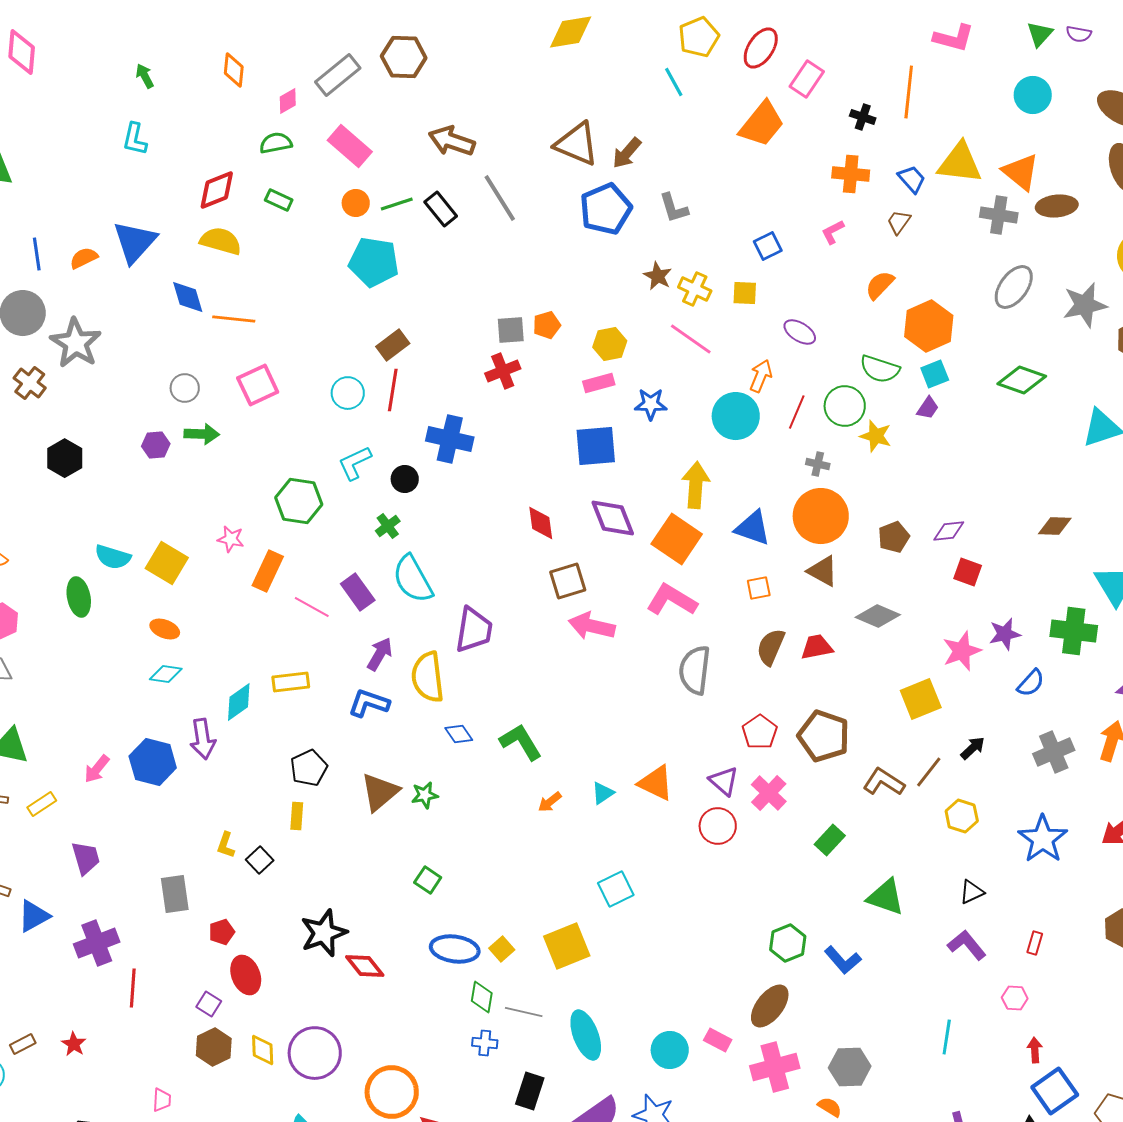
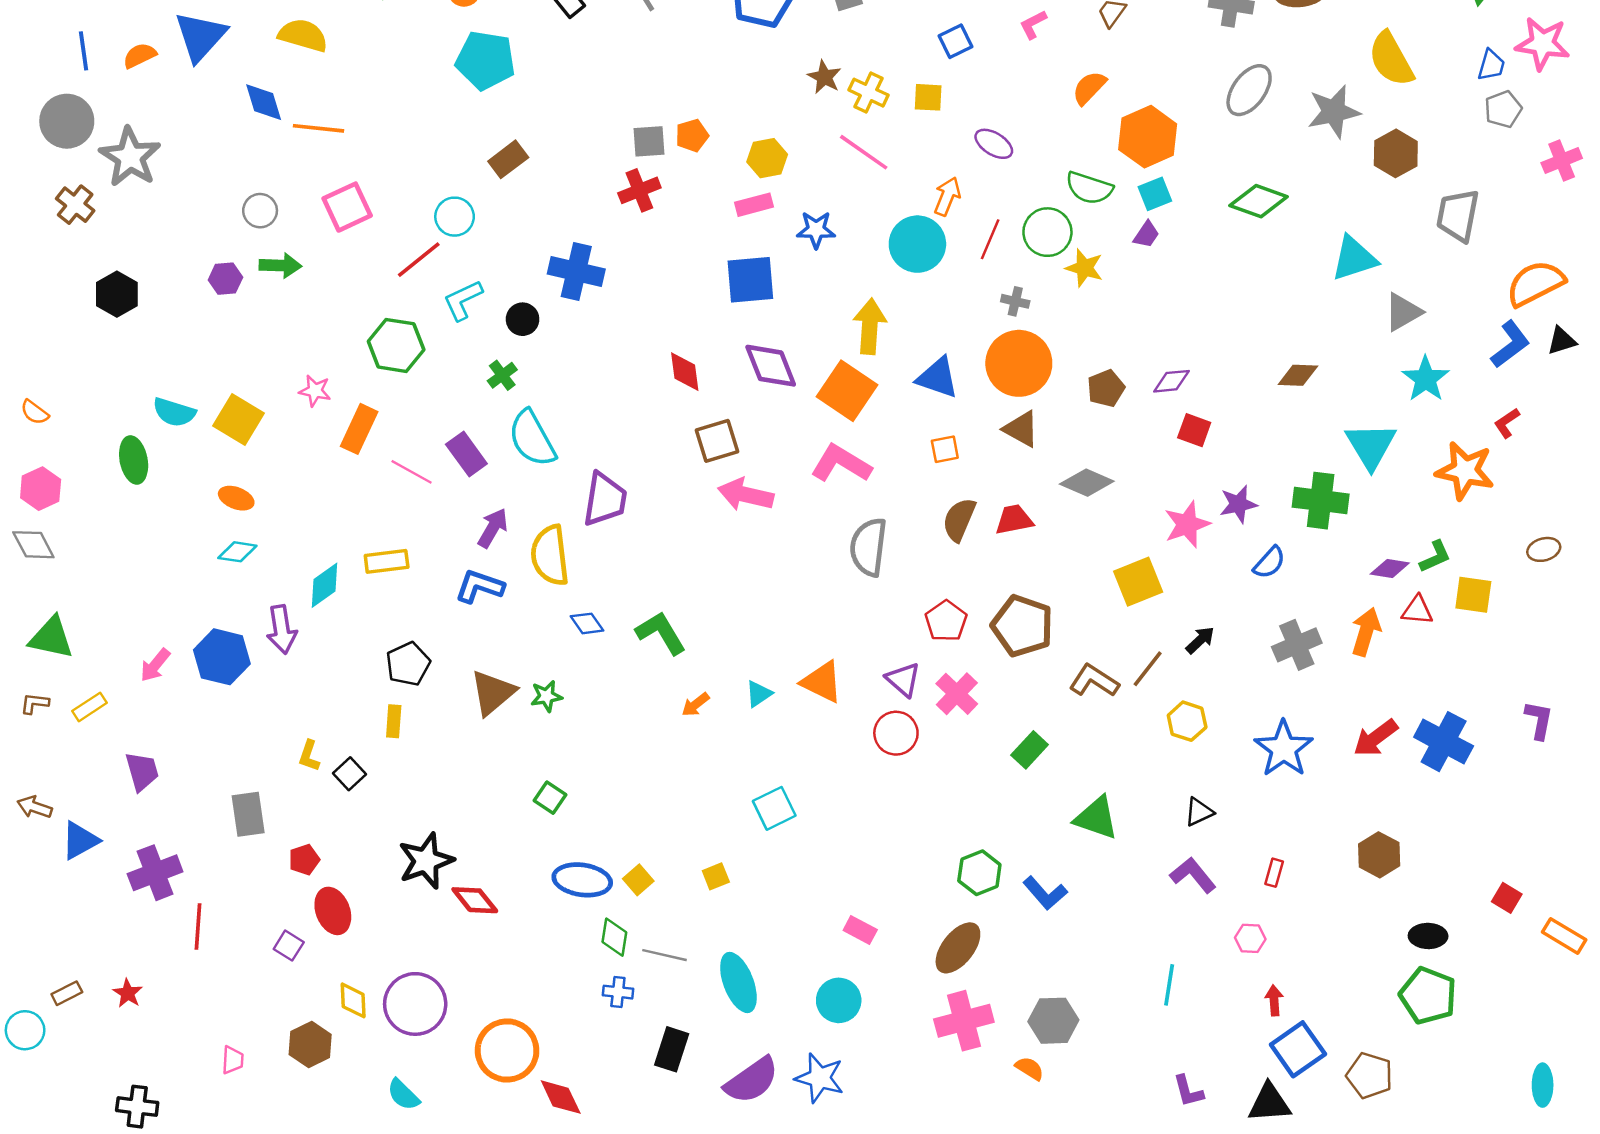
red line: (393, 390) -> (419, 260), moved, turned 42
yellow square: (567, 946) -> (716, 876), size x0.5
pink rectangle: (718, 1040) -> (860, 930), moved
brown hexagon: (214, 1047) -> (310, 1045), moved

